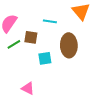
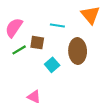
cyan square: (45, 58) -> (52, 65), turned -32

